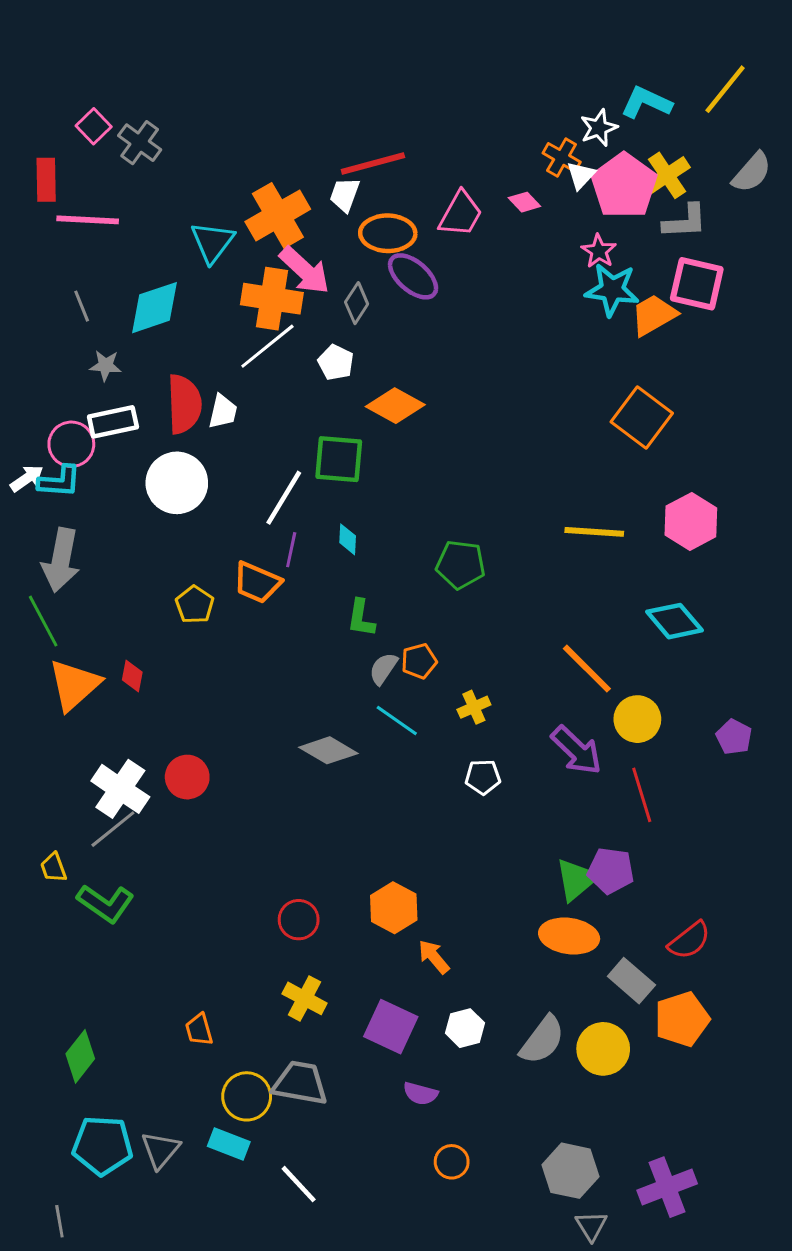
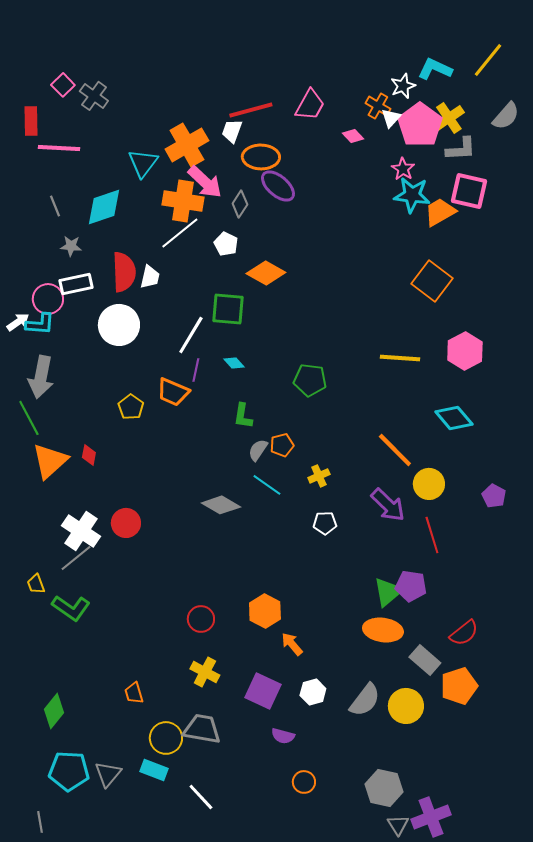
pink trapezoid: (461, 214) -> (310, 105), moved
cyan diamond: (348, 539) -> (234, 363), turned -45
purple cross: (667, 1187) -> (431, 817), moved

